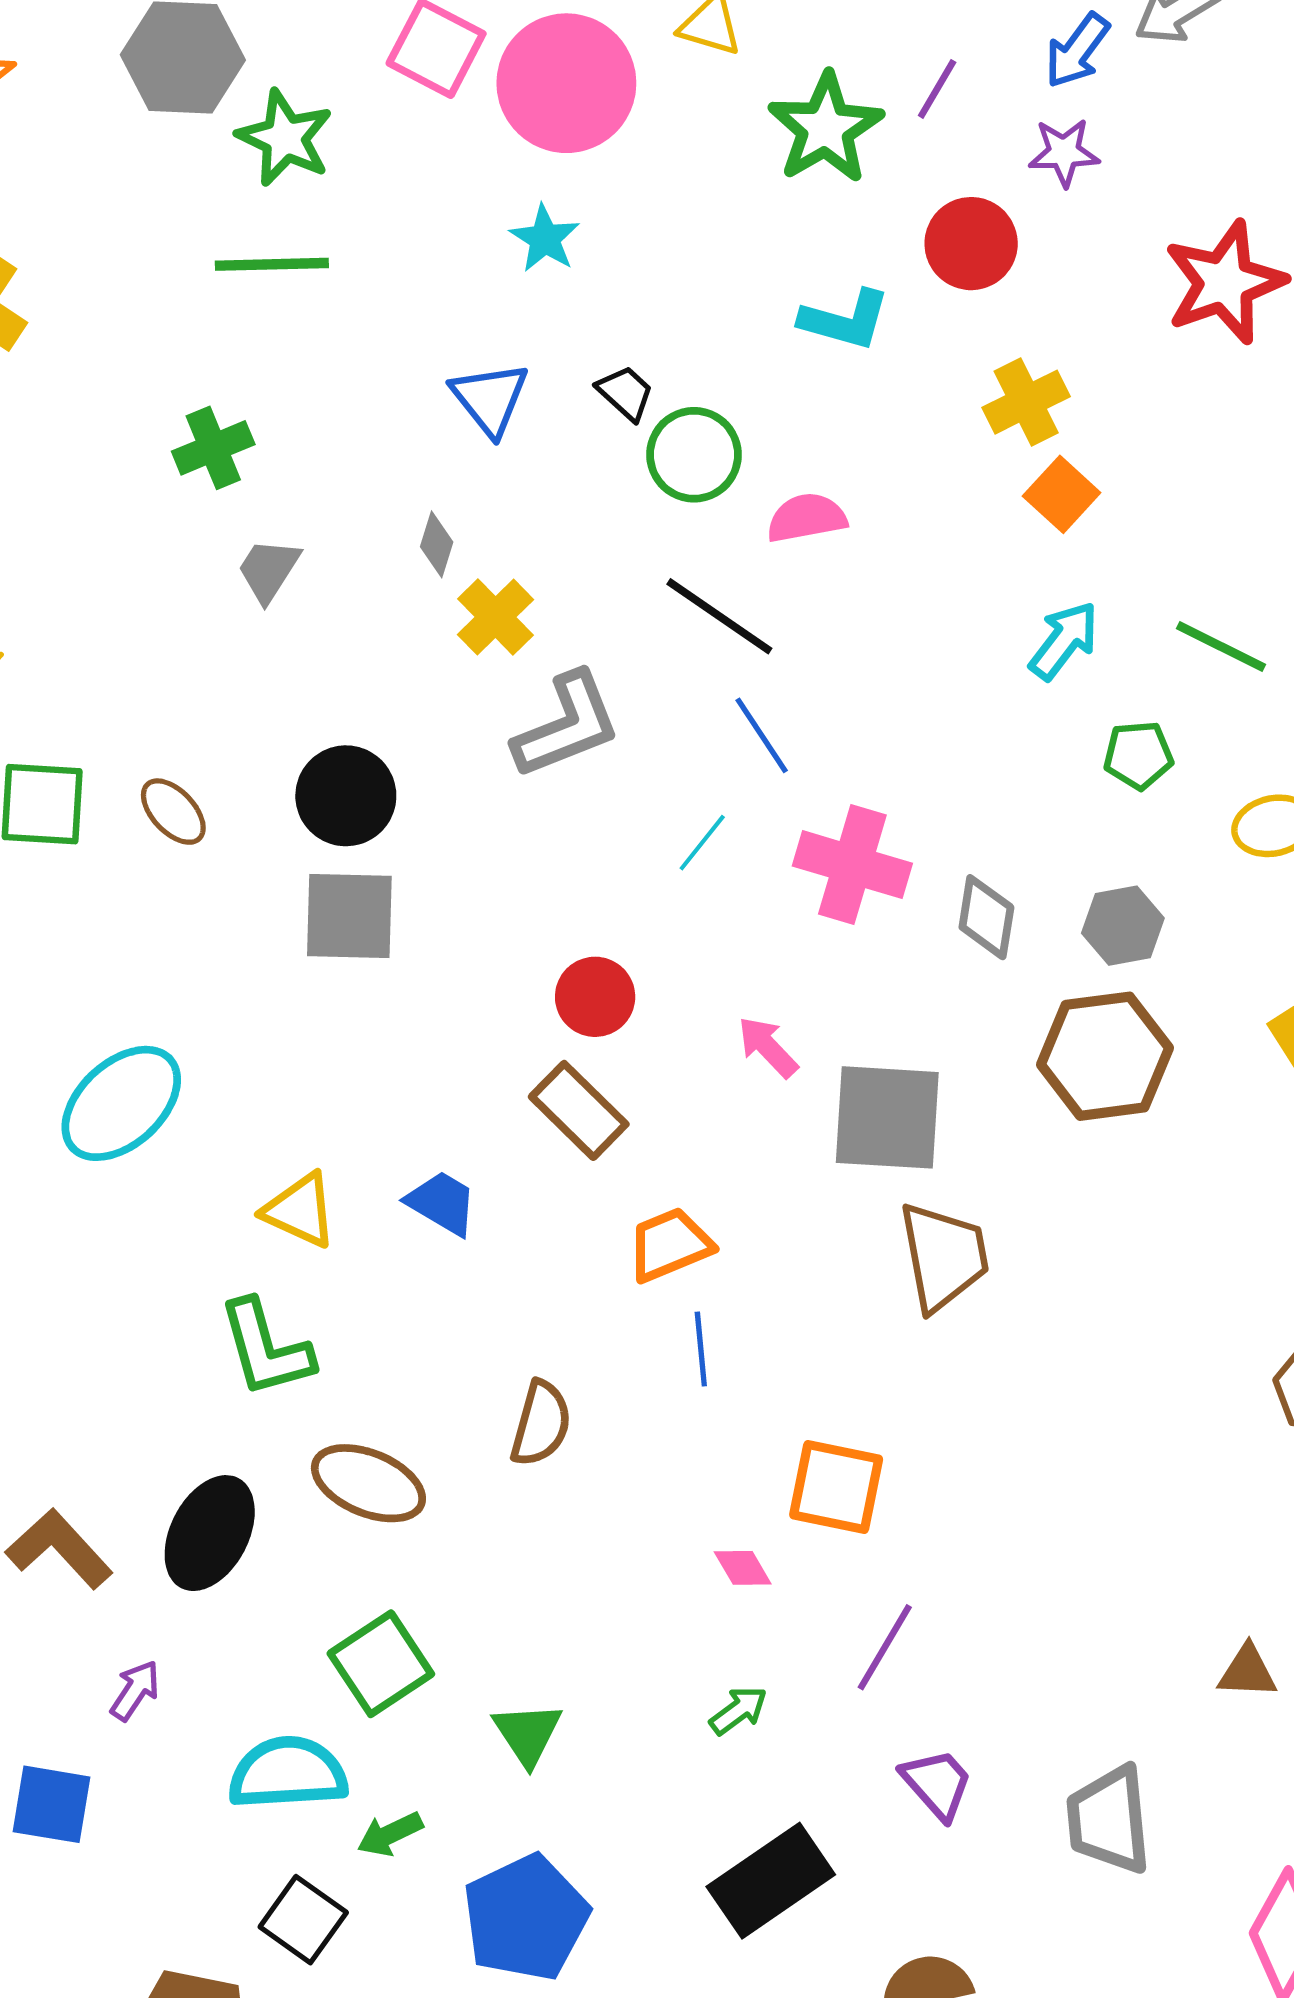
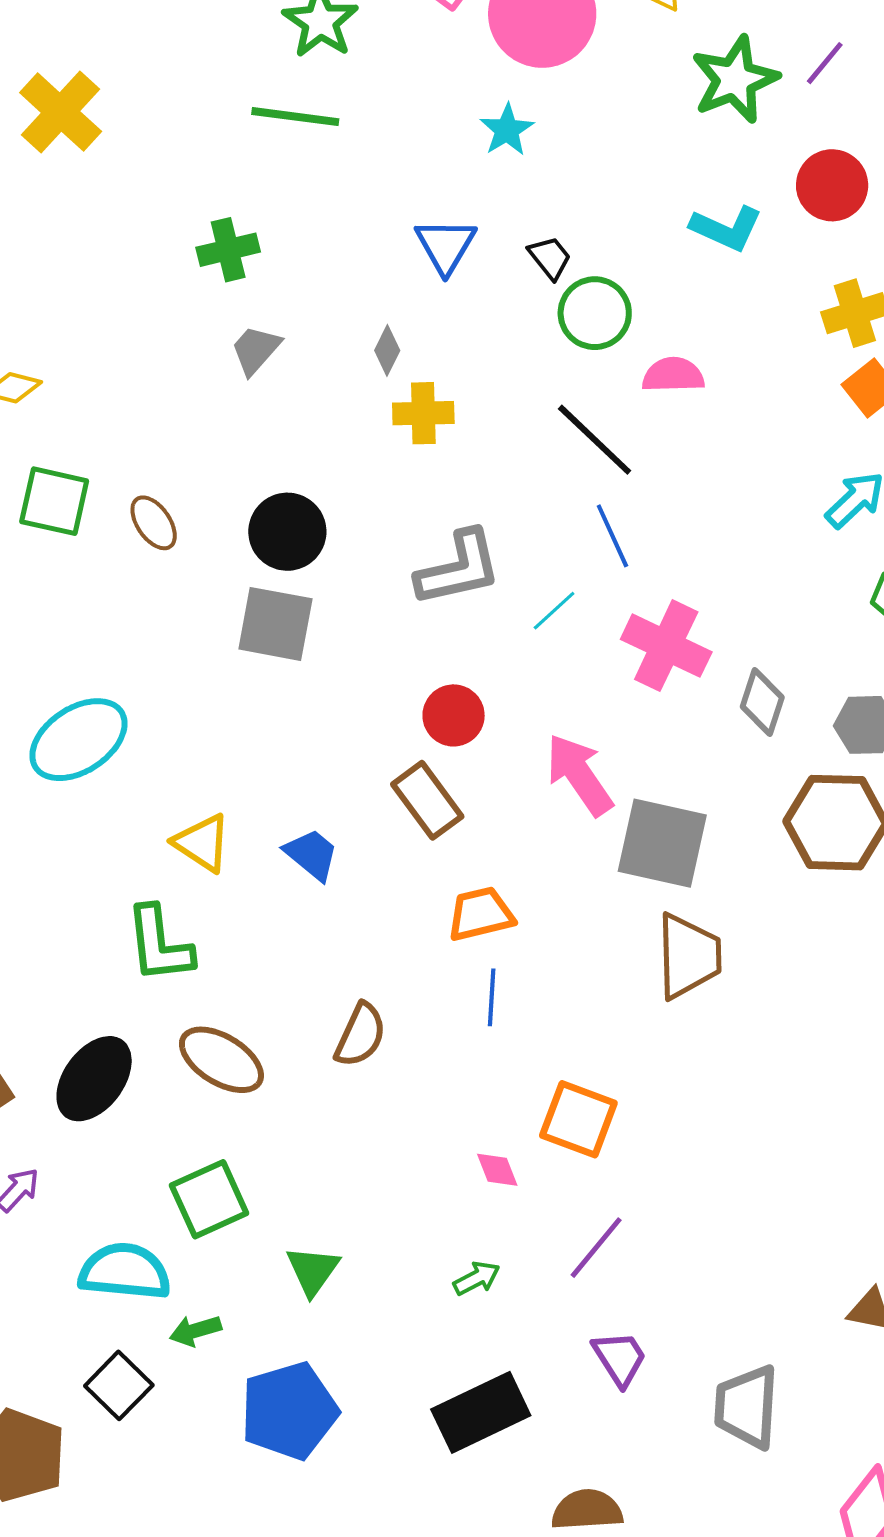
yellow cross: (495, 617) -> (423, 413), turned 34
gray L-shape: (567, 725) -> (459, 568), moved
pink arrow: (768, 1047) -> (579, 775), size x1.6

